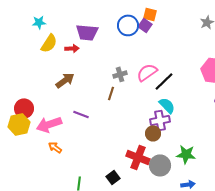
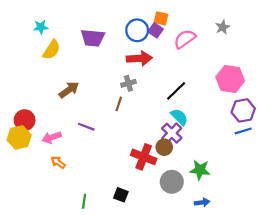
red arrow: (72, 48) -> (139, 58), moved, size x1.6
pink semicircle: (147, 72) -> (185, 39), moved
purple cross: (160, 120) -> (172, 133), turned -36
pink arrow: (49, 124) -> (52, 137), size x0.7
red cross: (138, 157) -> (144, 157), moved
black square: (113, 177) -> (121, 195), turned -32

